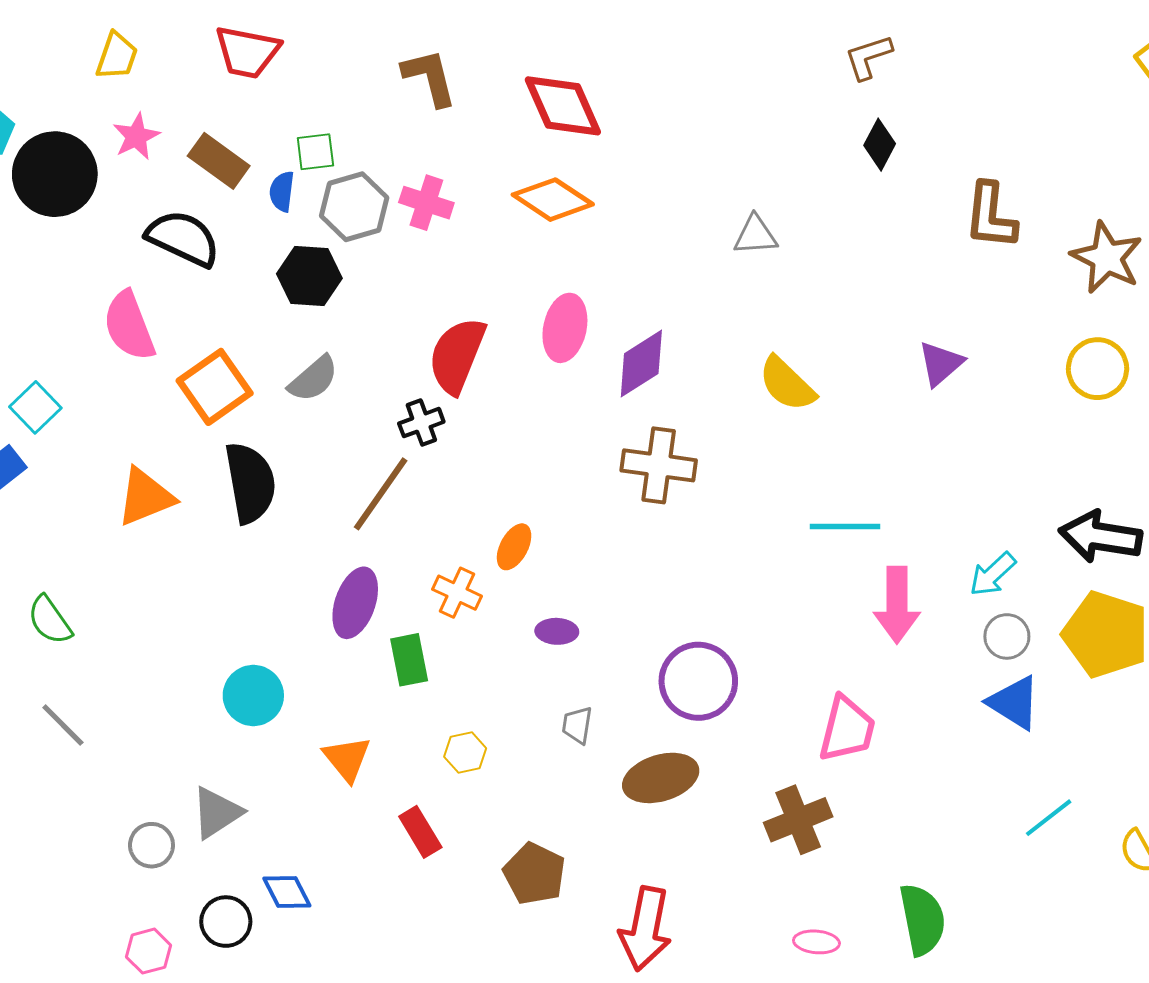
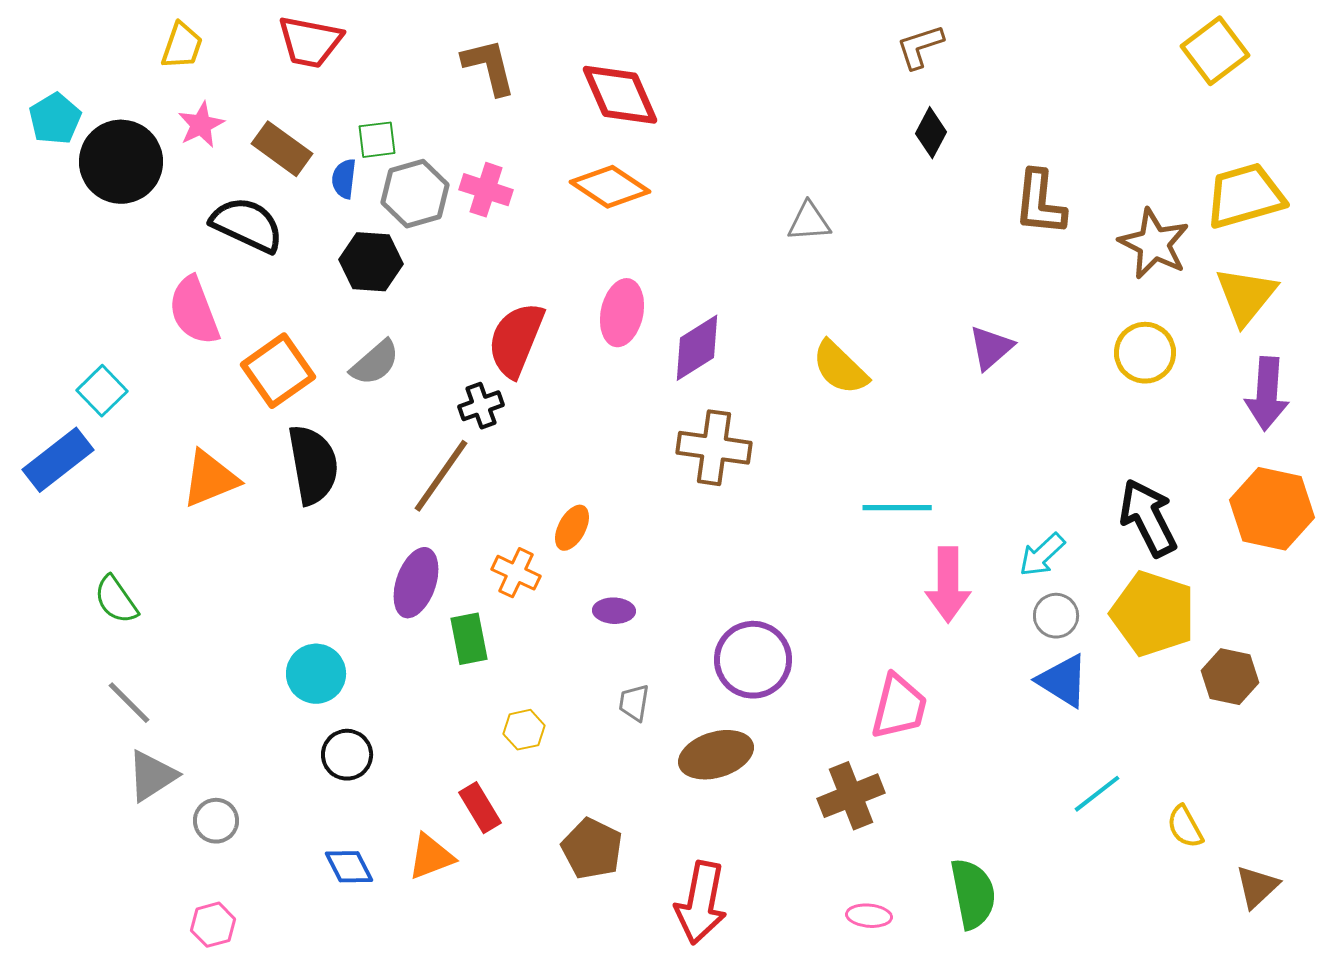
black arrow: (1101, 537) -> (1148, 518), turned 54
orange triangle: (347, 759) -> (431, 857), moved, turned 48
gray triangle: (217, 813) -> (152, 776), moved
black circle: (226, 922) -> (347, 755), moved

